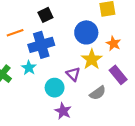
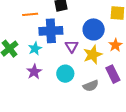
purple triangle: (73, 74) -> (72, 46), moved
cyan circle: (55, 88) -> (65, 74), moved
purple star: (63, 111) -> (34, 72), moved

